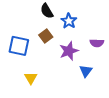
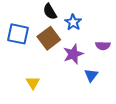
brown square: (46, 36) -> (49, 38), size x1.5
blue square: (19, 46) -> (18, 34), moved

